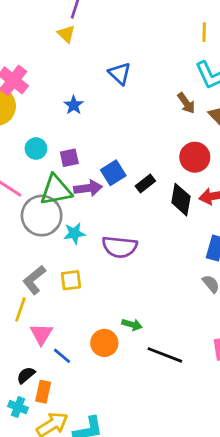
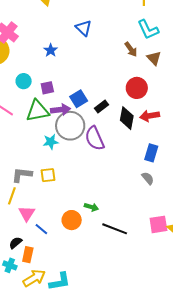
gray circle: (42, 216) -> (70, 126), moved
purple semicircle: (120, 247) -> (95, 138), moved, turned 60
gray L-shape: (34, 280) -> (22, 175), turned 45

